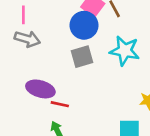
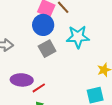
red line: (60, 104) -> (39, 88), turned -32

